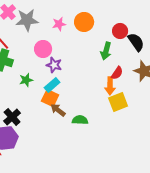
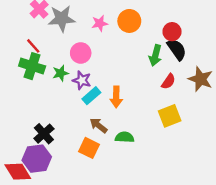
black semicircle: (136, 42) -> (177, 49), moved
purple star: (54, 65) -> (82, 80), moved
green star: (26, 80) -> (61, 73), moved
orange arrow: (110, 86) -> (116, 97), moved
orange square: (50, 98) -> (89, 148), moved

